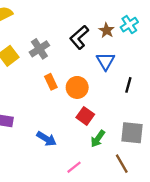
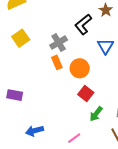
brown star: (107, 30) -> (106, 10), moved
gray cross: (39, 49) -> (59, 43), moved
blue arrow: (47, 139) -> (34, 131), moved, turned 132

